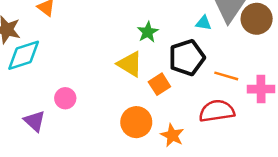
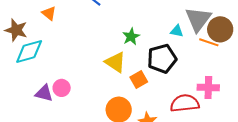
orange line: (226, 76) -> (209, 42), moved
pink cross: (261, 89) -> (208, 87), moved
purple triangle: (34, 121) -> (44, 93), moved, turned -30

